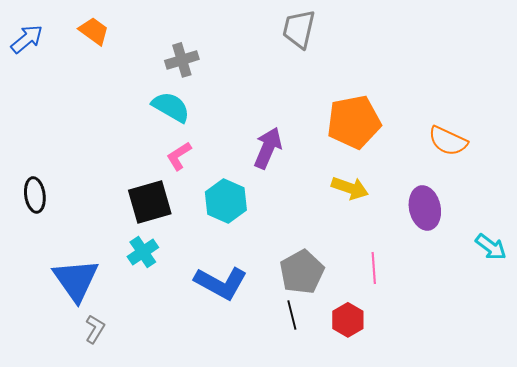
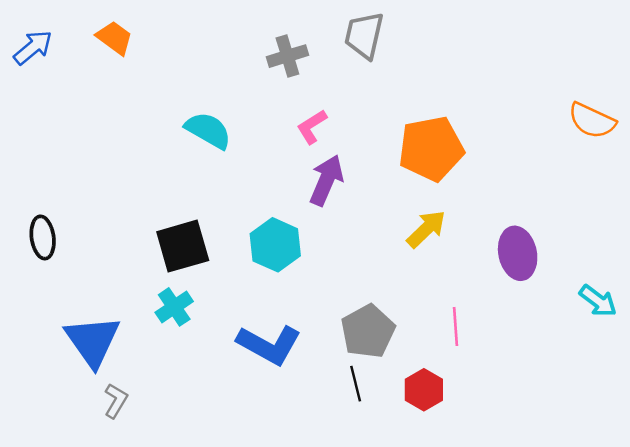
gray cross: (182, 60) -> (287, 56), moved
orange semicircle: (448, 141) -> (592, 121), moved
pink L-shape: (179, 156) -> (312, 127), moved
yellow arrow: (350, 188) -> (426, 229), turned -63

